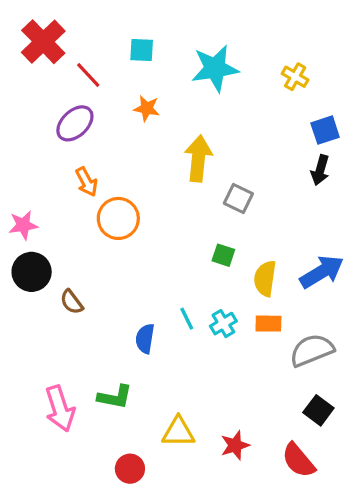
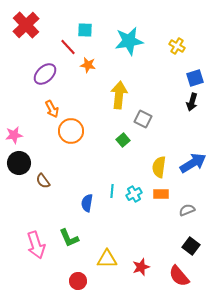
red line: (88, 75) -> (68, 47), moved
green square: (223, 255) -> (123, 140), moved, turned 32
cyan line: (187, 319) -> (112, 191), turned 32
gray semicircle: (312, 350) -> (187, 210), size x0.6
green L-shape: (115, 397) -> (69, 238), turned 55

